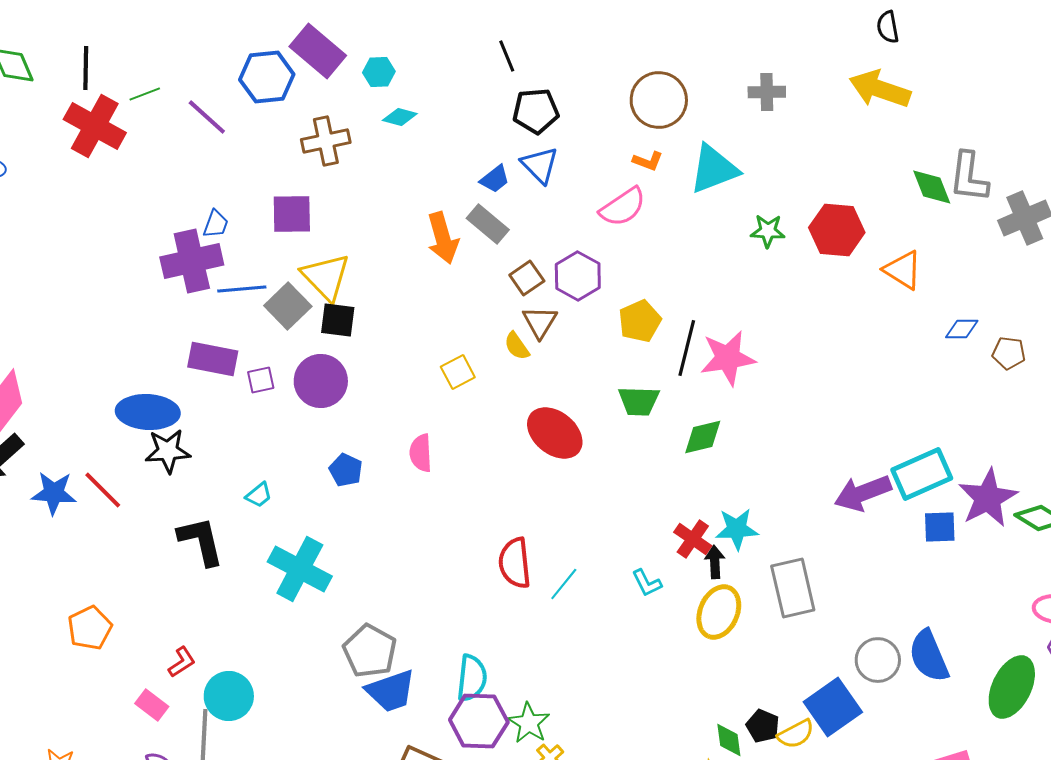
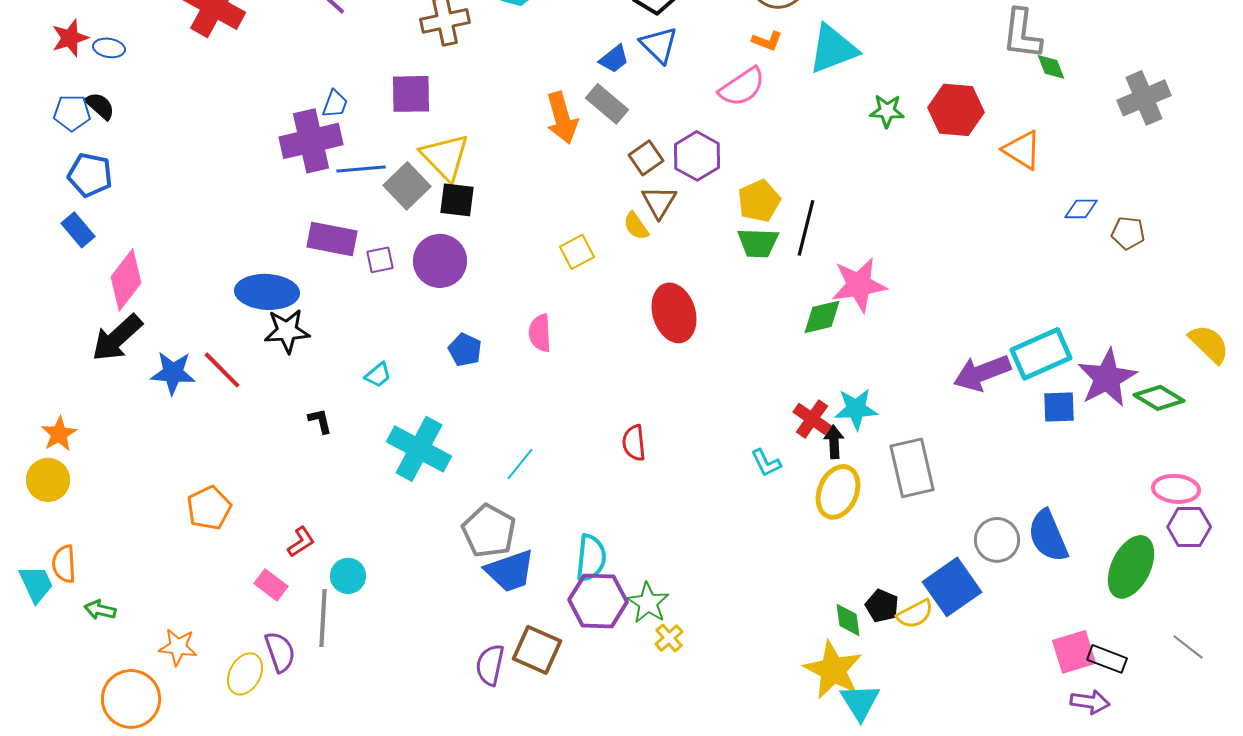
gray L-shape: (969, 177) -> (1022, 34), moved
green diamond: (932, 187) -> (1051, 67), size x0.7
pink star: (728, 358) -> (859, 285), moved
green trapezoid: (639, 401) -> (758, 243), moved
red ellipse: (555, 433) -> (674, 313), turned 34
black L-shape: (201, 541) -> (320, 421), size x0.5
red semicircle: (515, 563) -> (634, 443), size x0.7
cyan line: (564, 584) -> (520, 464), moved
cyan circle: (229, 696) -> (348, 576), size x0.7

